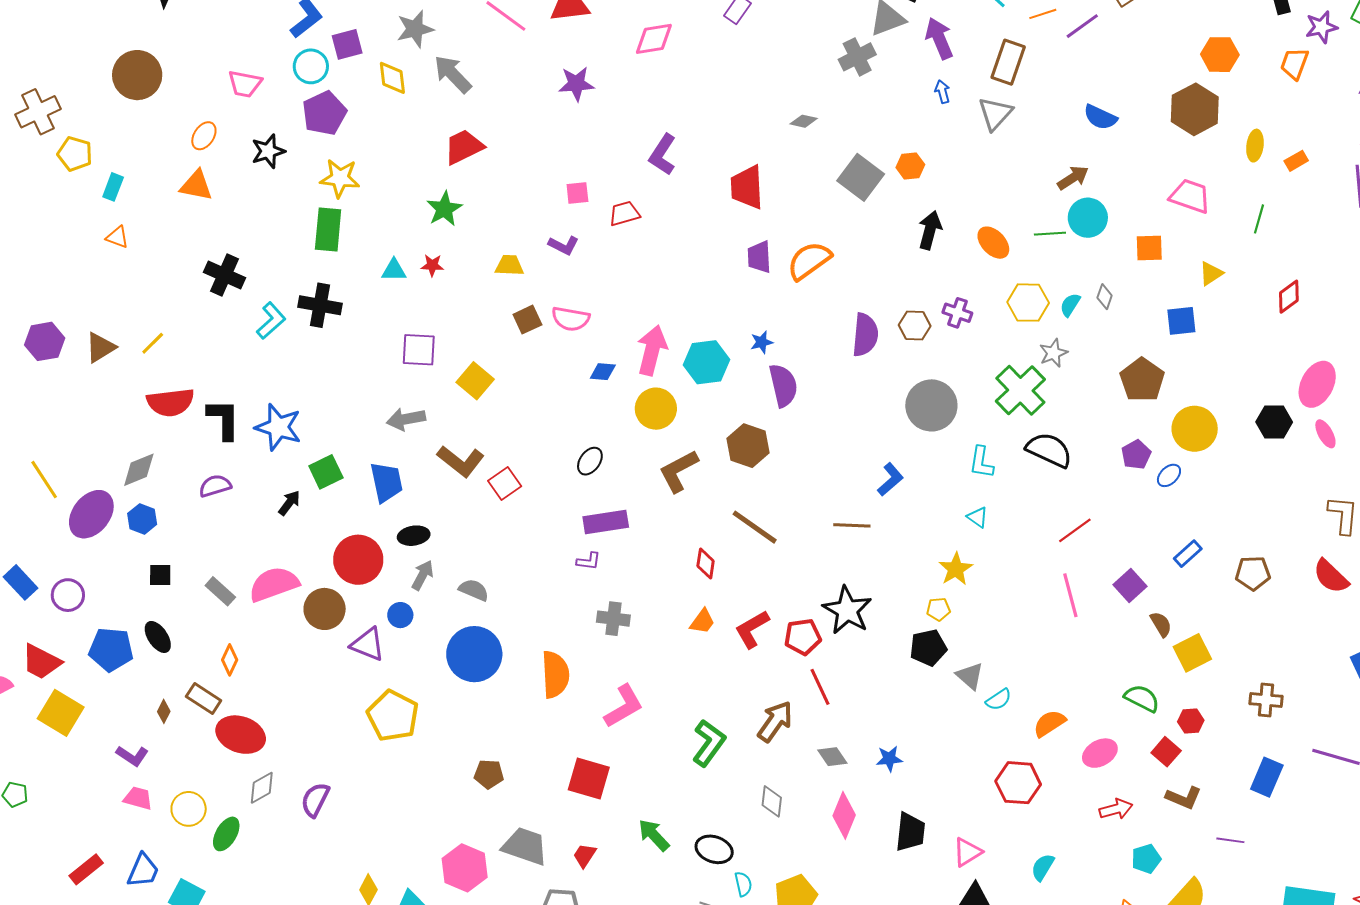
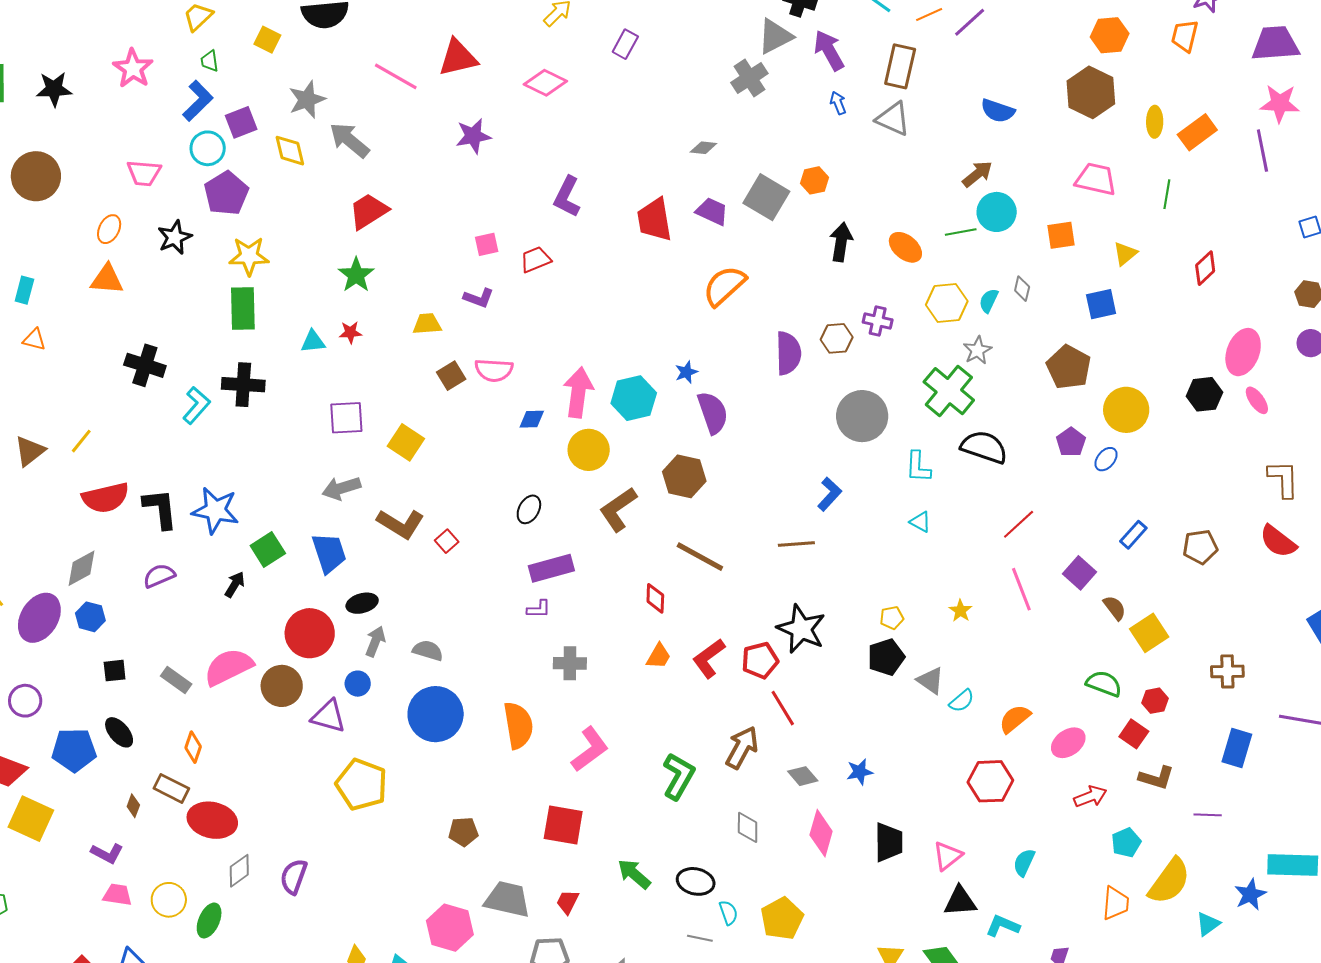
pink diamond: (654, 39) -> (545, 83), turned 42
gray triangle: (995, 114) -> (893, 119), turned -42
orange rectangle: (1296, 161) -> (1197, 132), size x1.6
purple trapezoid: (759, 257) -> (712, 211), moved, turned 124
red square: (505, 484) -> (447, 541), size x0.7
yellow star: (956, 569) -> (960, 611), moved, size x0.7

